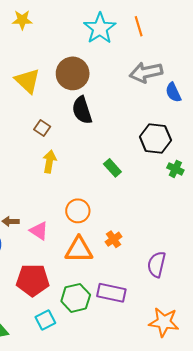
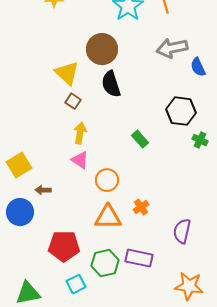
yellow triangle: (27, 81) -> (67, 73), moved
pink triangle: (39, 231) -> (80, 160), moved

